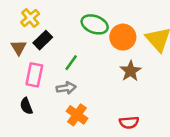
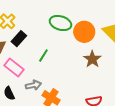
pink rectangle: (34, 75) -> (14, 68), turned -60
gray arrow: (66, 88) -> (33, 85), moved

